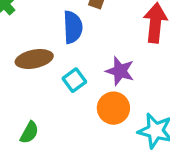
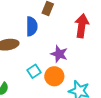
cyan square: (74, 80) -> (34, 71), moved

